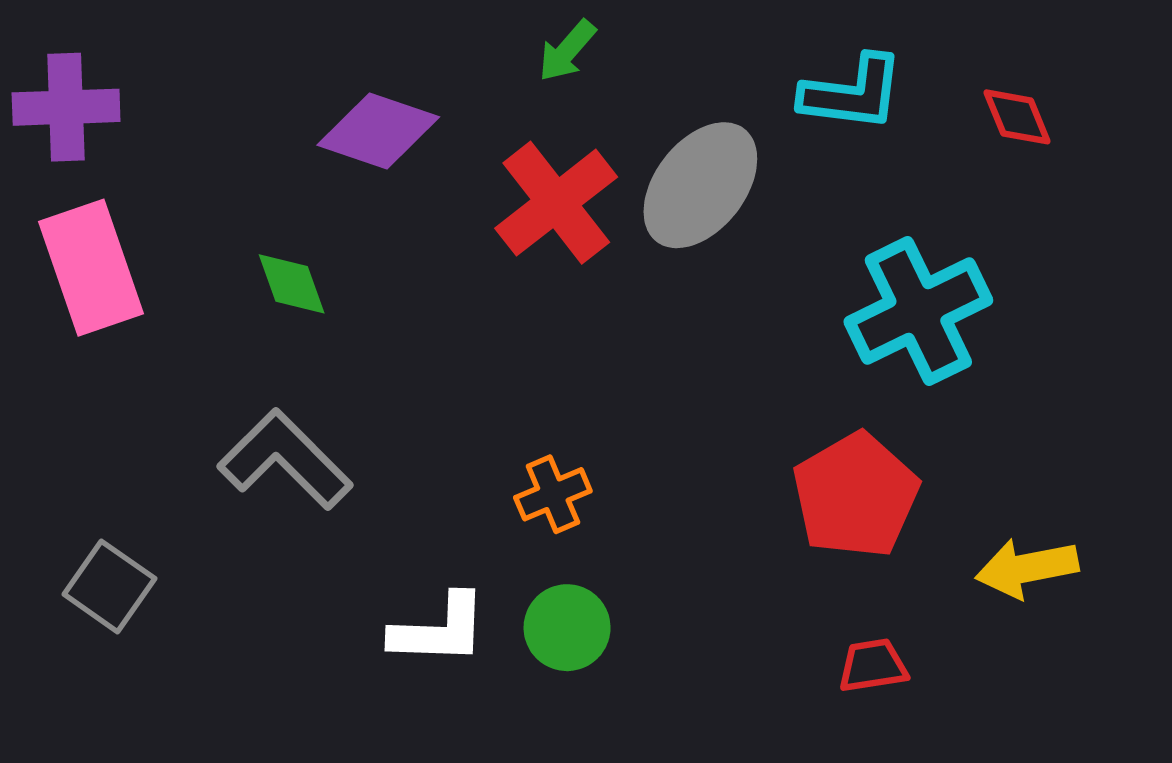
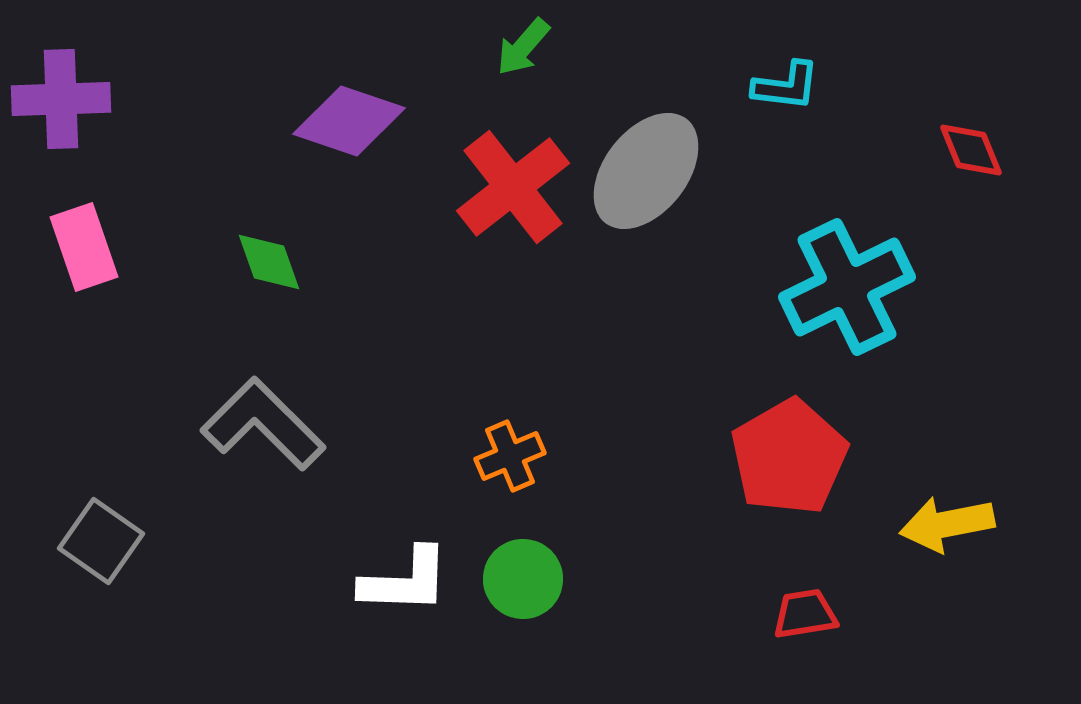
cyan L-shape: (852, 93) -> (786, 86), size x0.7
red diamond: (1017, 117) -> (971, 150), moved
pink rectangle: (91, 268) -> (84, 247), size x0.7

